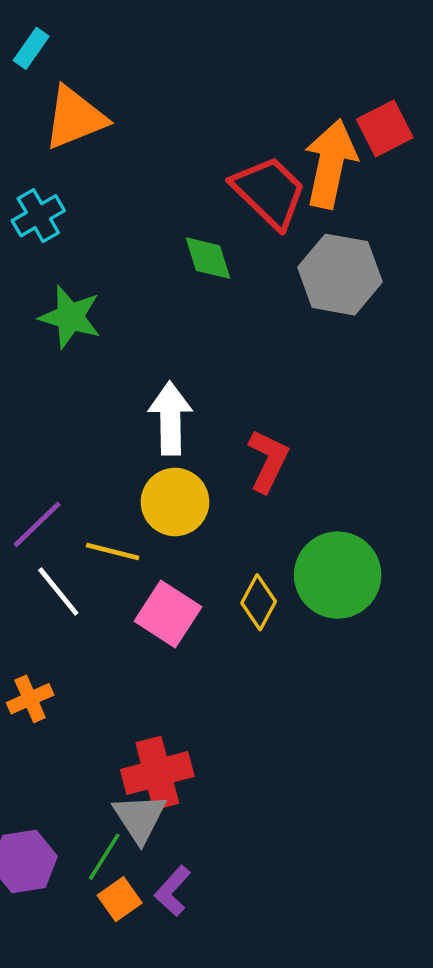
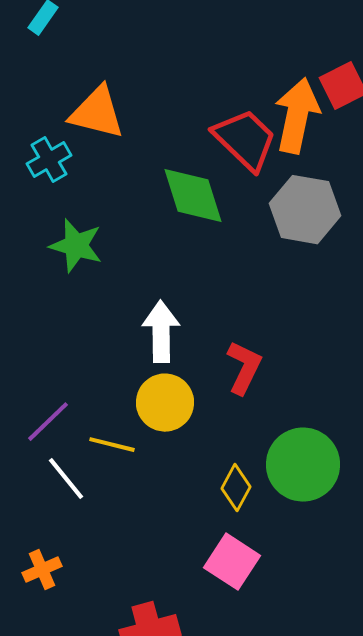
orange triangle: (75, 118) -> (97, 113), moved, turned 36
green diamond: (208, 258) -> (193, 196), size x1.5
pink square: (168, 614) -> (232, 562), moved

